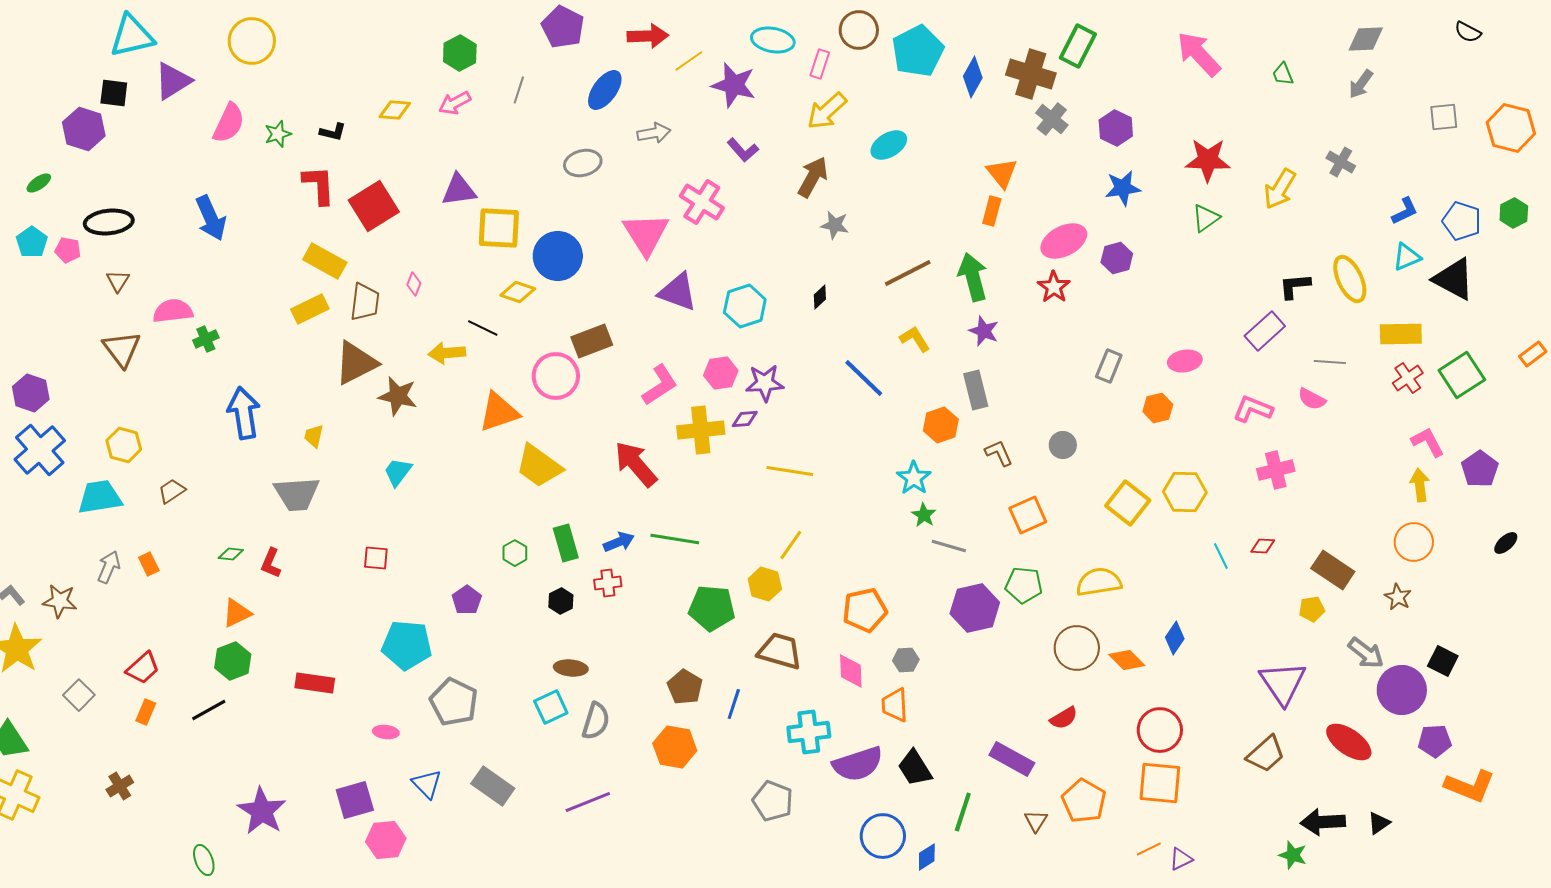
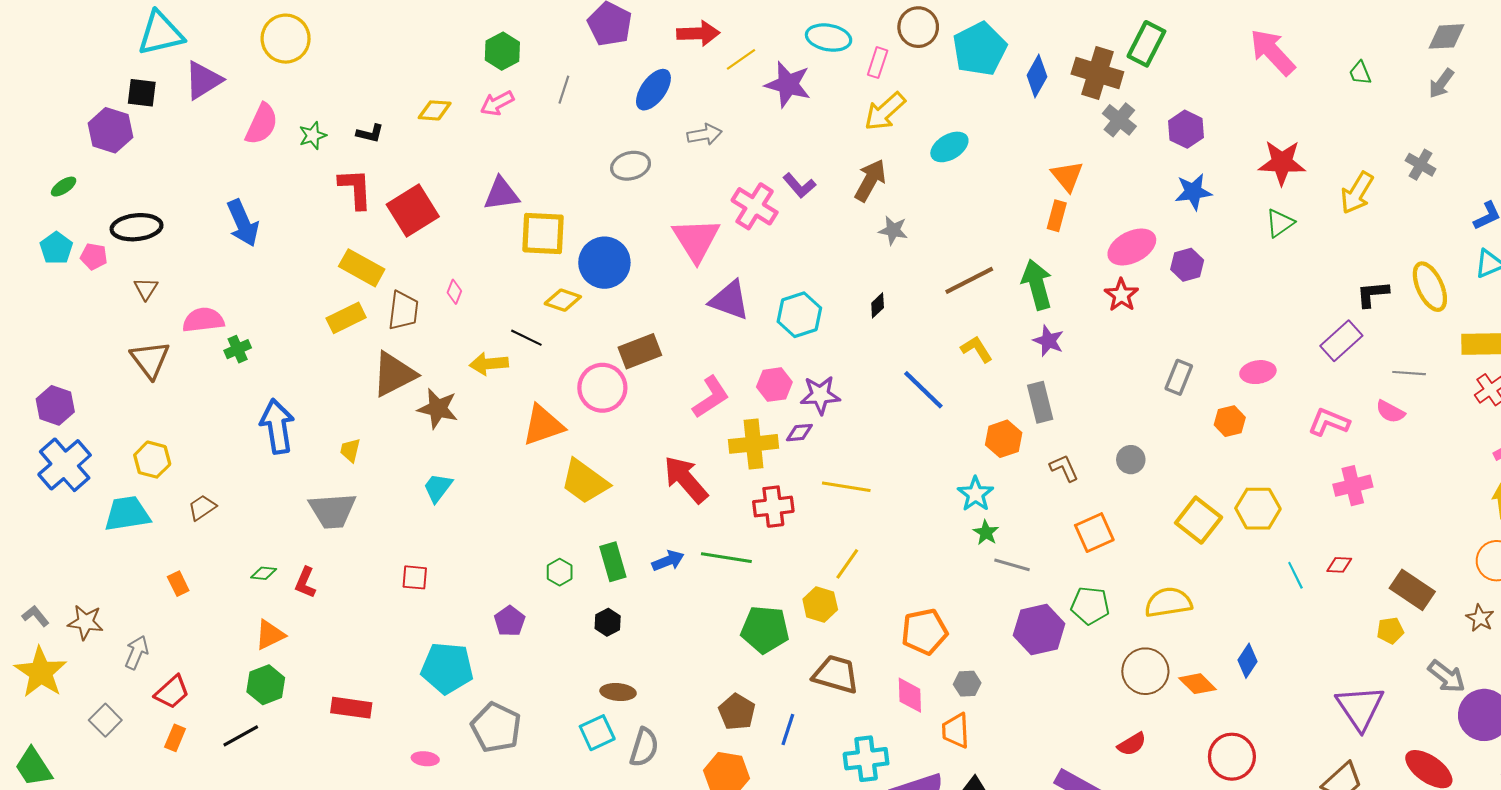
purple L-shape: (743, 150) -> (799, 186), moved
gray arrow: (109, 567) -> (137, 652), moved
red cross: (608, 583) -> (773, 507), moved, size x1.4

